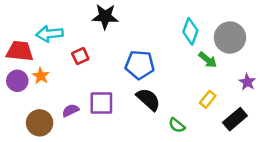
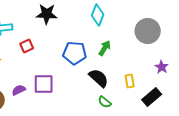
cyan diamond: (190, 31) -> (98, 15), moved
green arrow: (208, 60) -> (105, 48), moved, turned -98
black semicircle: (148, 99) -> (99, 78), moved
yellow rectangle: (208, 99) -> (130, 81), turned -48

